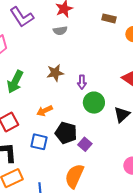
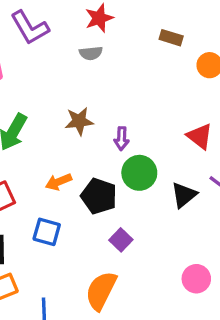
black pentagon: (66, 133) -> (99, 196), moved

